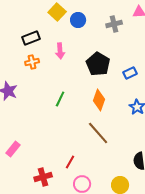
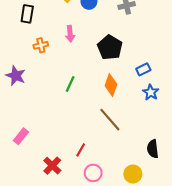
black rectangle: (31, 38) -> (27, 14), moved, turned -60
blue rectangle: (130, 73) -> (143, 69), moved
red cross: (43, 177) -> (52, 166), turned -30

